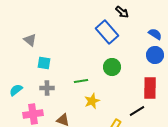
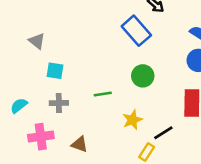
yellow star: (92, 101) -> (132, 120), moved
black line: (137, 111) -> (163, 133), moved

